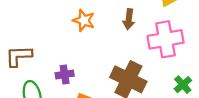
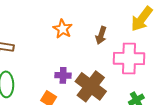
purple cross: (65, 74) -> (63, 75), moved

